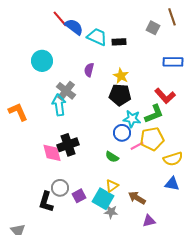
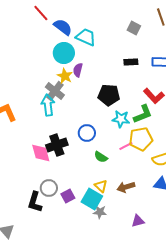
red line: (60, 19) -> (41, 13), moved
gray square: (153, 28) -> (134, 28), moved
black rectangle: (119, 42) -> (131, 62), moved
cyan circle: (42, 61) -> (64, 53), moved
yellow star: (121, 76) -> (65, 76), moved
blue circle: (122, 133) -> (87, 133), moved
yellow triangle: (112, 186) -> (101, 186), turned -40
brown arrow: (137, 198) -> (126, 187), moved, turned -48

